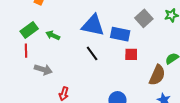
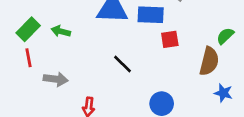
black line: (92, 53) -> (123, 64), moved

